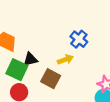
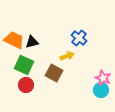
black triangle: (30, 59) -> (32, 42), moved

